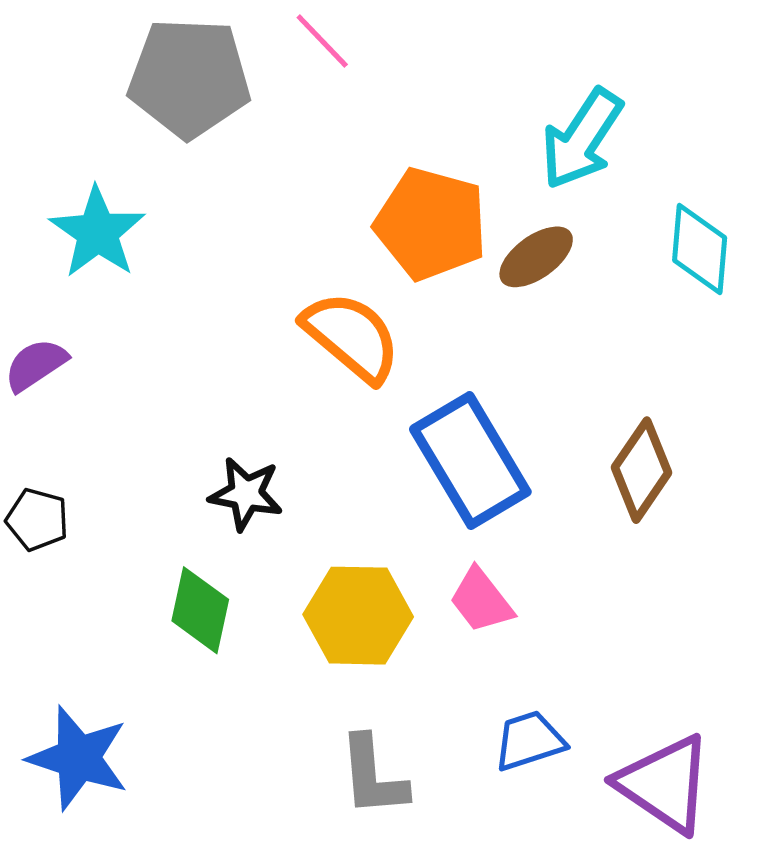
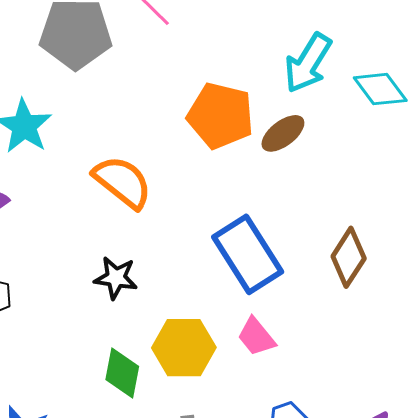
cyan diamond: (700, 249) -> (380, 89), moved, turned -40
orange semicircle: (352, 337) -> (123, 182), moved
green diamond: (200, 610) -> (122, 373), moved

